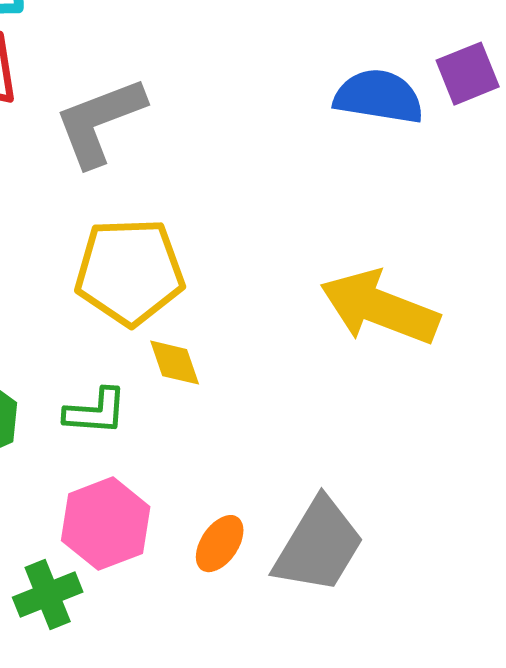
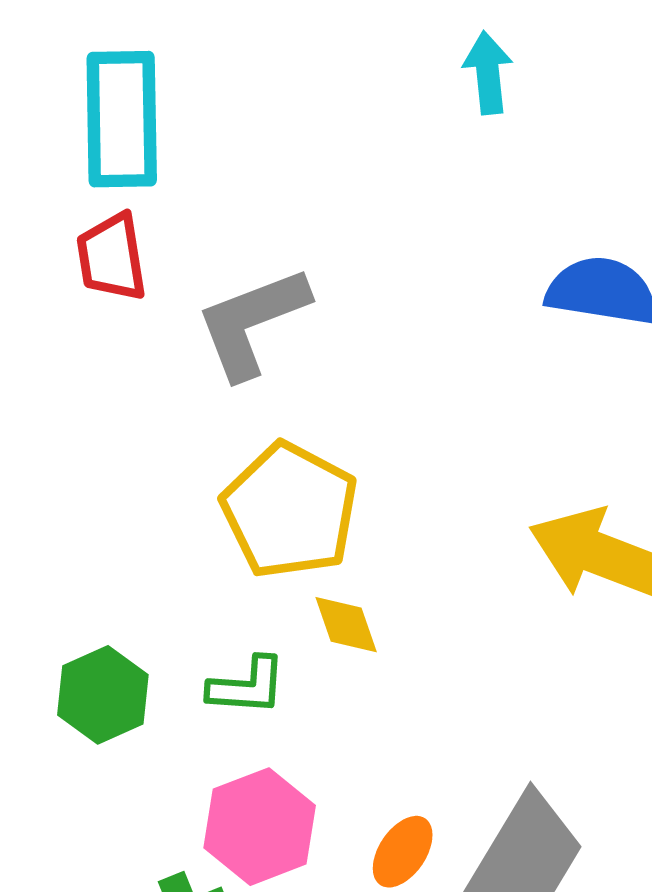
yellow pentagon: (130, 272) -> (290, 510), turned 30

